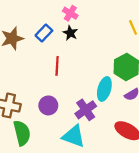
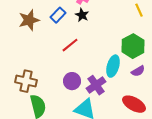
red line: (57, 66) -> (70, 45), turned 48
purple circle: (48, 105) -> (72, 81), moved

